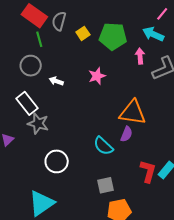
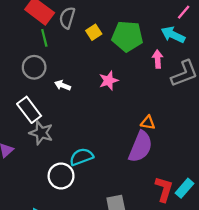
orange triangle: (133, 113) -> (148, 123), size x0.5
purple semicircle: (127, 134) -> (141, 147), size x1.8
cyan semicircle: (103, 146) -> (81, 157), moved, turned 115

